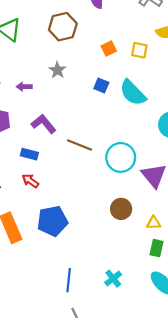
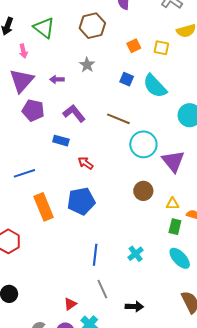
brown line: (79, 145) -> (118, 119), moved
red arrow: (30, 181) -> (86, 163), moved

